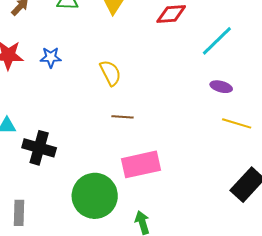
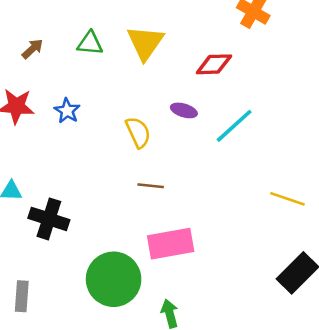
cyan line: (217, 41) -> (234, 126), moved
blue star: (51, 57) -> (67, 111), turned 30
purple ellipse: (221, 87) -> (184, 110), moved

